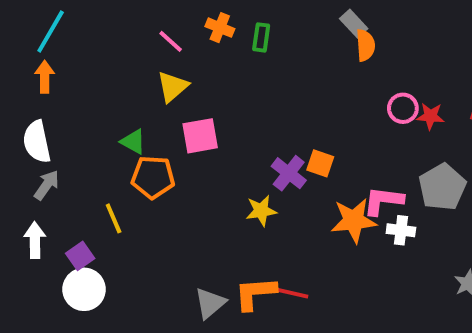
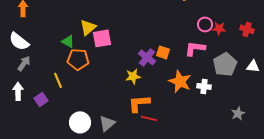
yellow triangle: (173, 87) -> (88, 27), moved
white semicircle: (37, 142) -> (19, 41), turned -40
pink L-shape: (383, 201) -> (195, 48), moved
orange star: (354, 220) -> (180, 81), turned 30
white circle: (84, 289) -> (80, 122), moved
orange L-shape: (255, 293) -> (139, 103), moved

